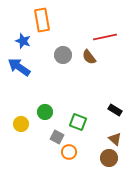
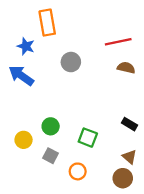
brown semicircle: (89, 57) -> (126, 68), moved, turned 140
gray square: (57, 137) -> (51, 156), moved

